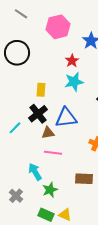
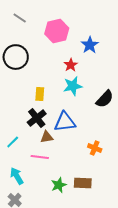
cyan line: (15, 128) -> (13, 142), moved
pink line: (53, 153) -> (40, 157), moved
cyan arrow: (35, 172) -> (17, 176), moved
green star: (50, 190) -> (59, 185), moved

